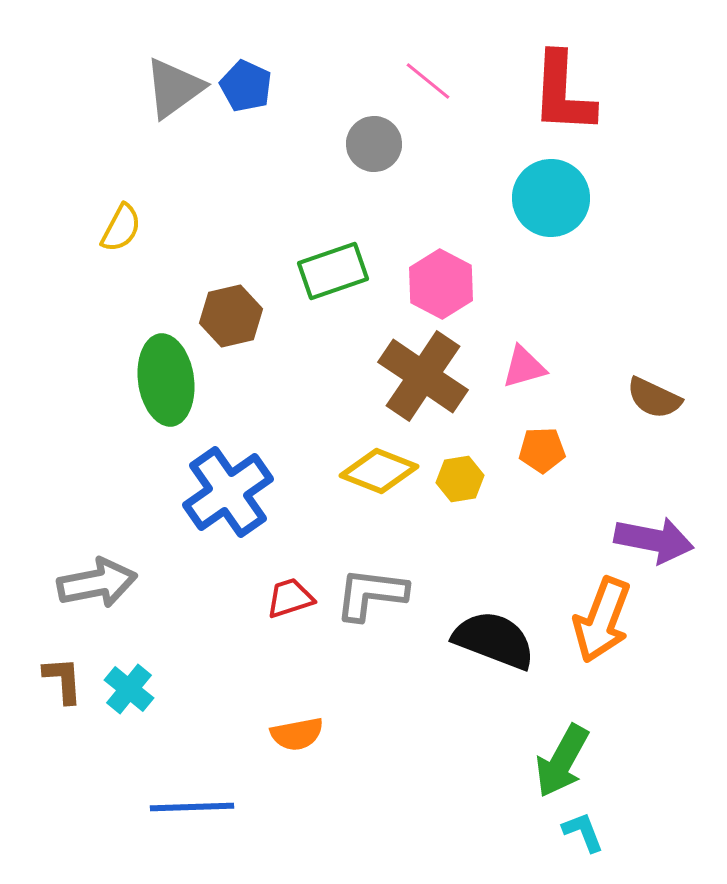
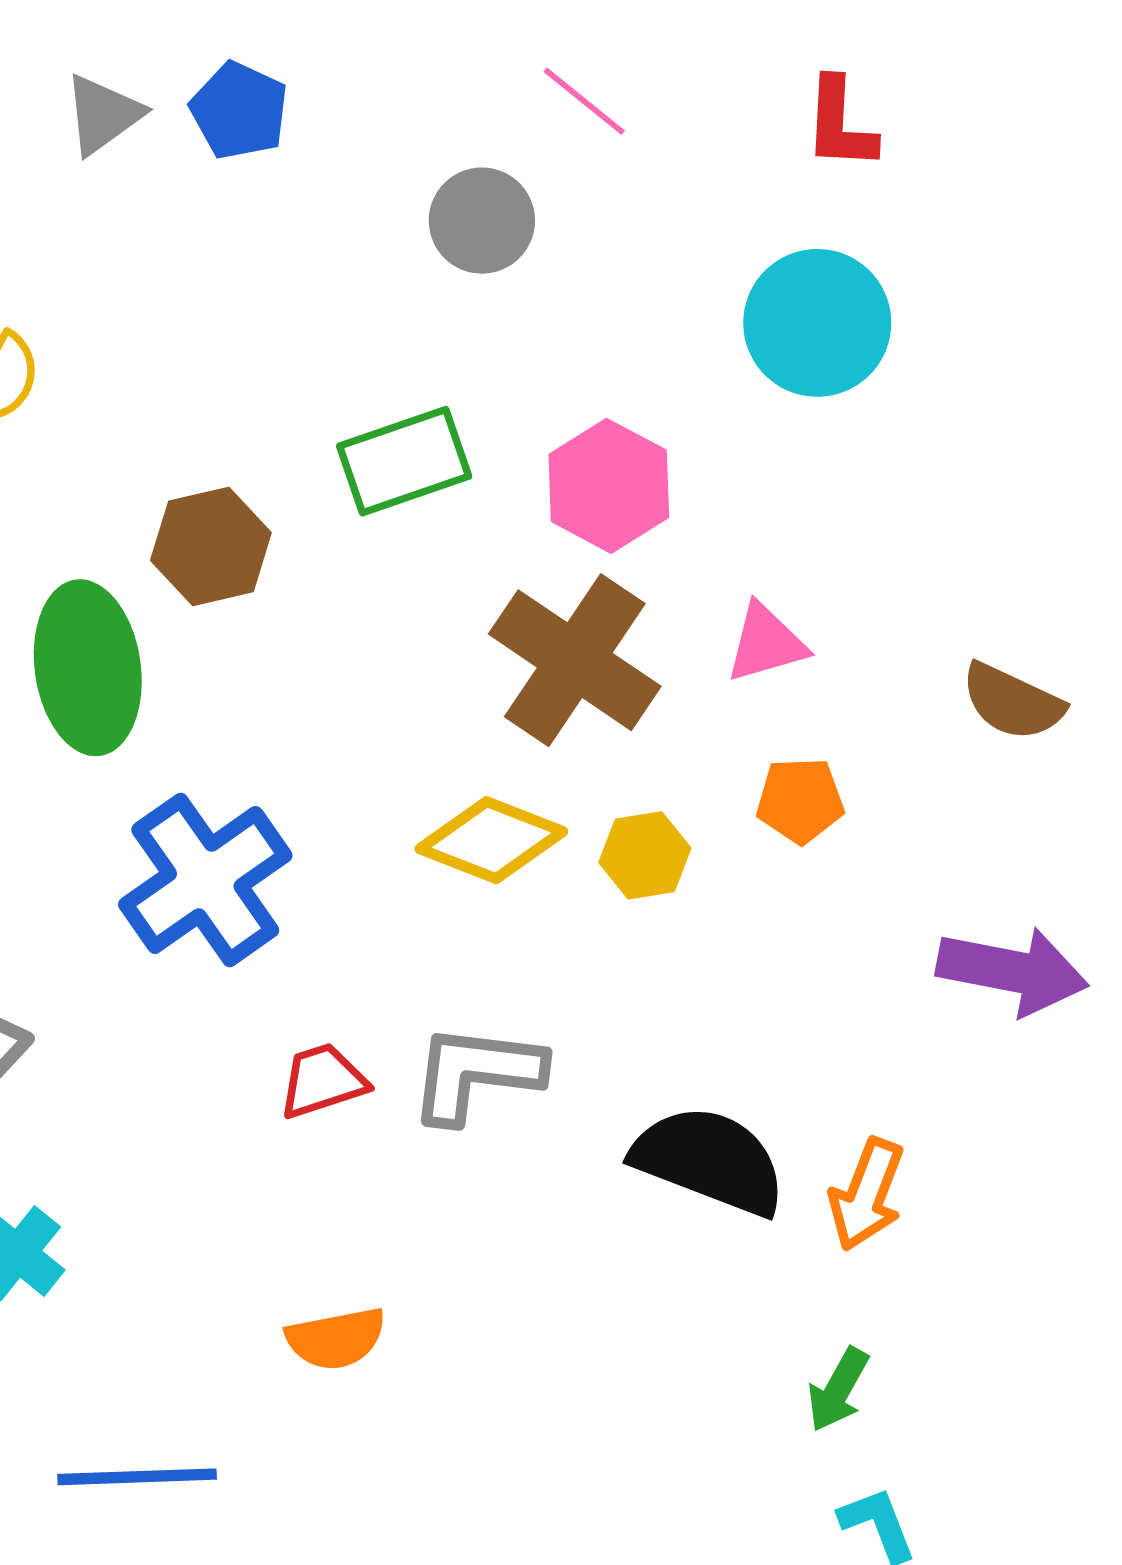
gray triangle: (174, 88) -> (103, 114), size x0.7
red L-shape: (563, 93) -> (840, 124), size x0.6
orange arrow: (602, 620) -> (867, 1194), moved, size x0.7
green arrow: (562, 761) -> (838, 1390), size x0.6

